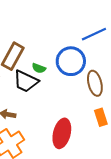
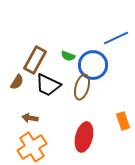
green semicircle: (39, 68) -> (68, 56), moved
brown ellipse: (95, 83) -> (82, 87), moved, turned 30

